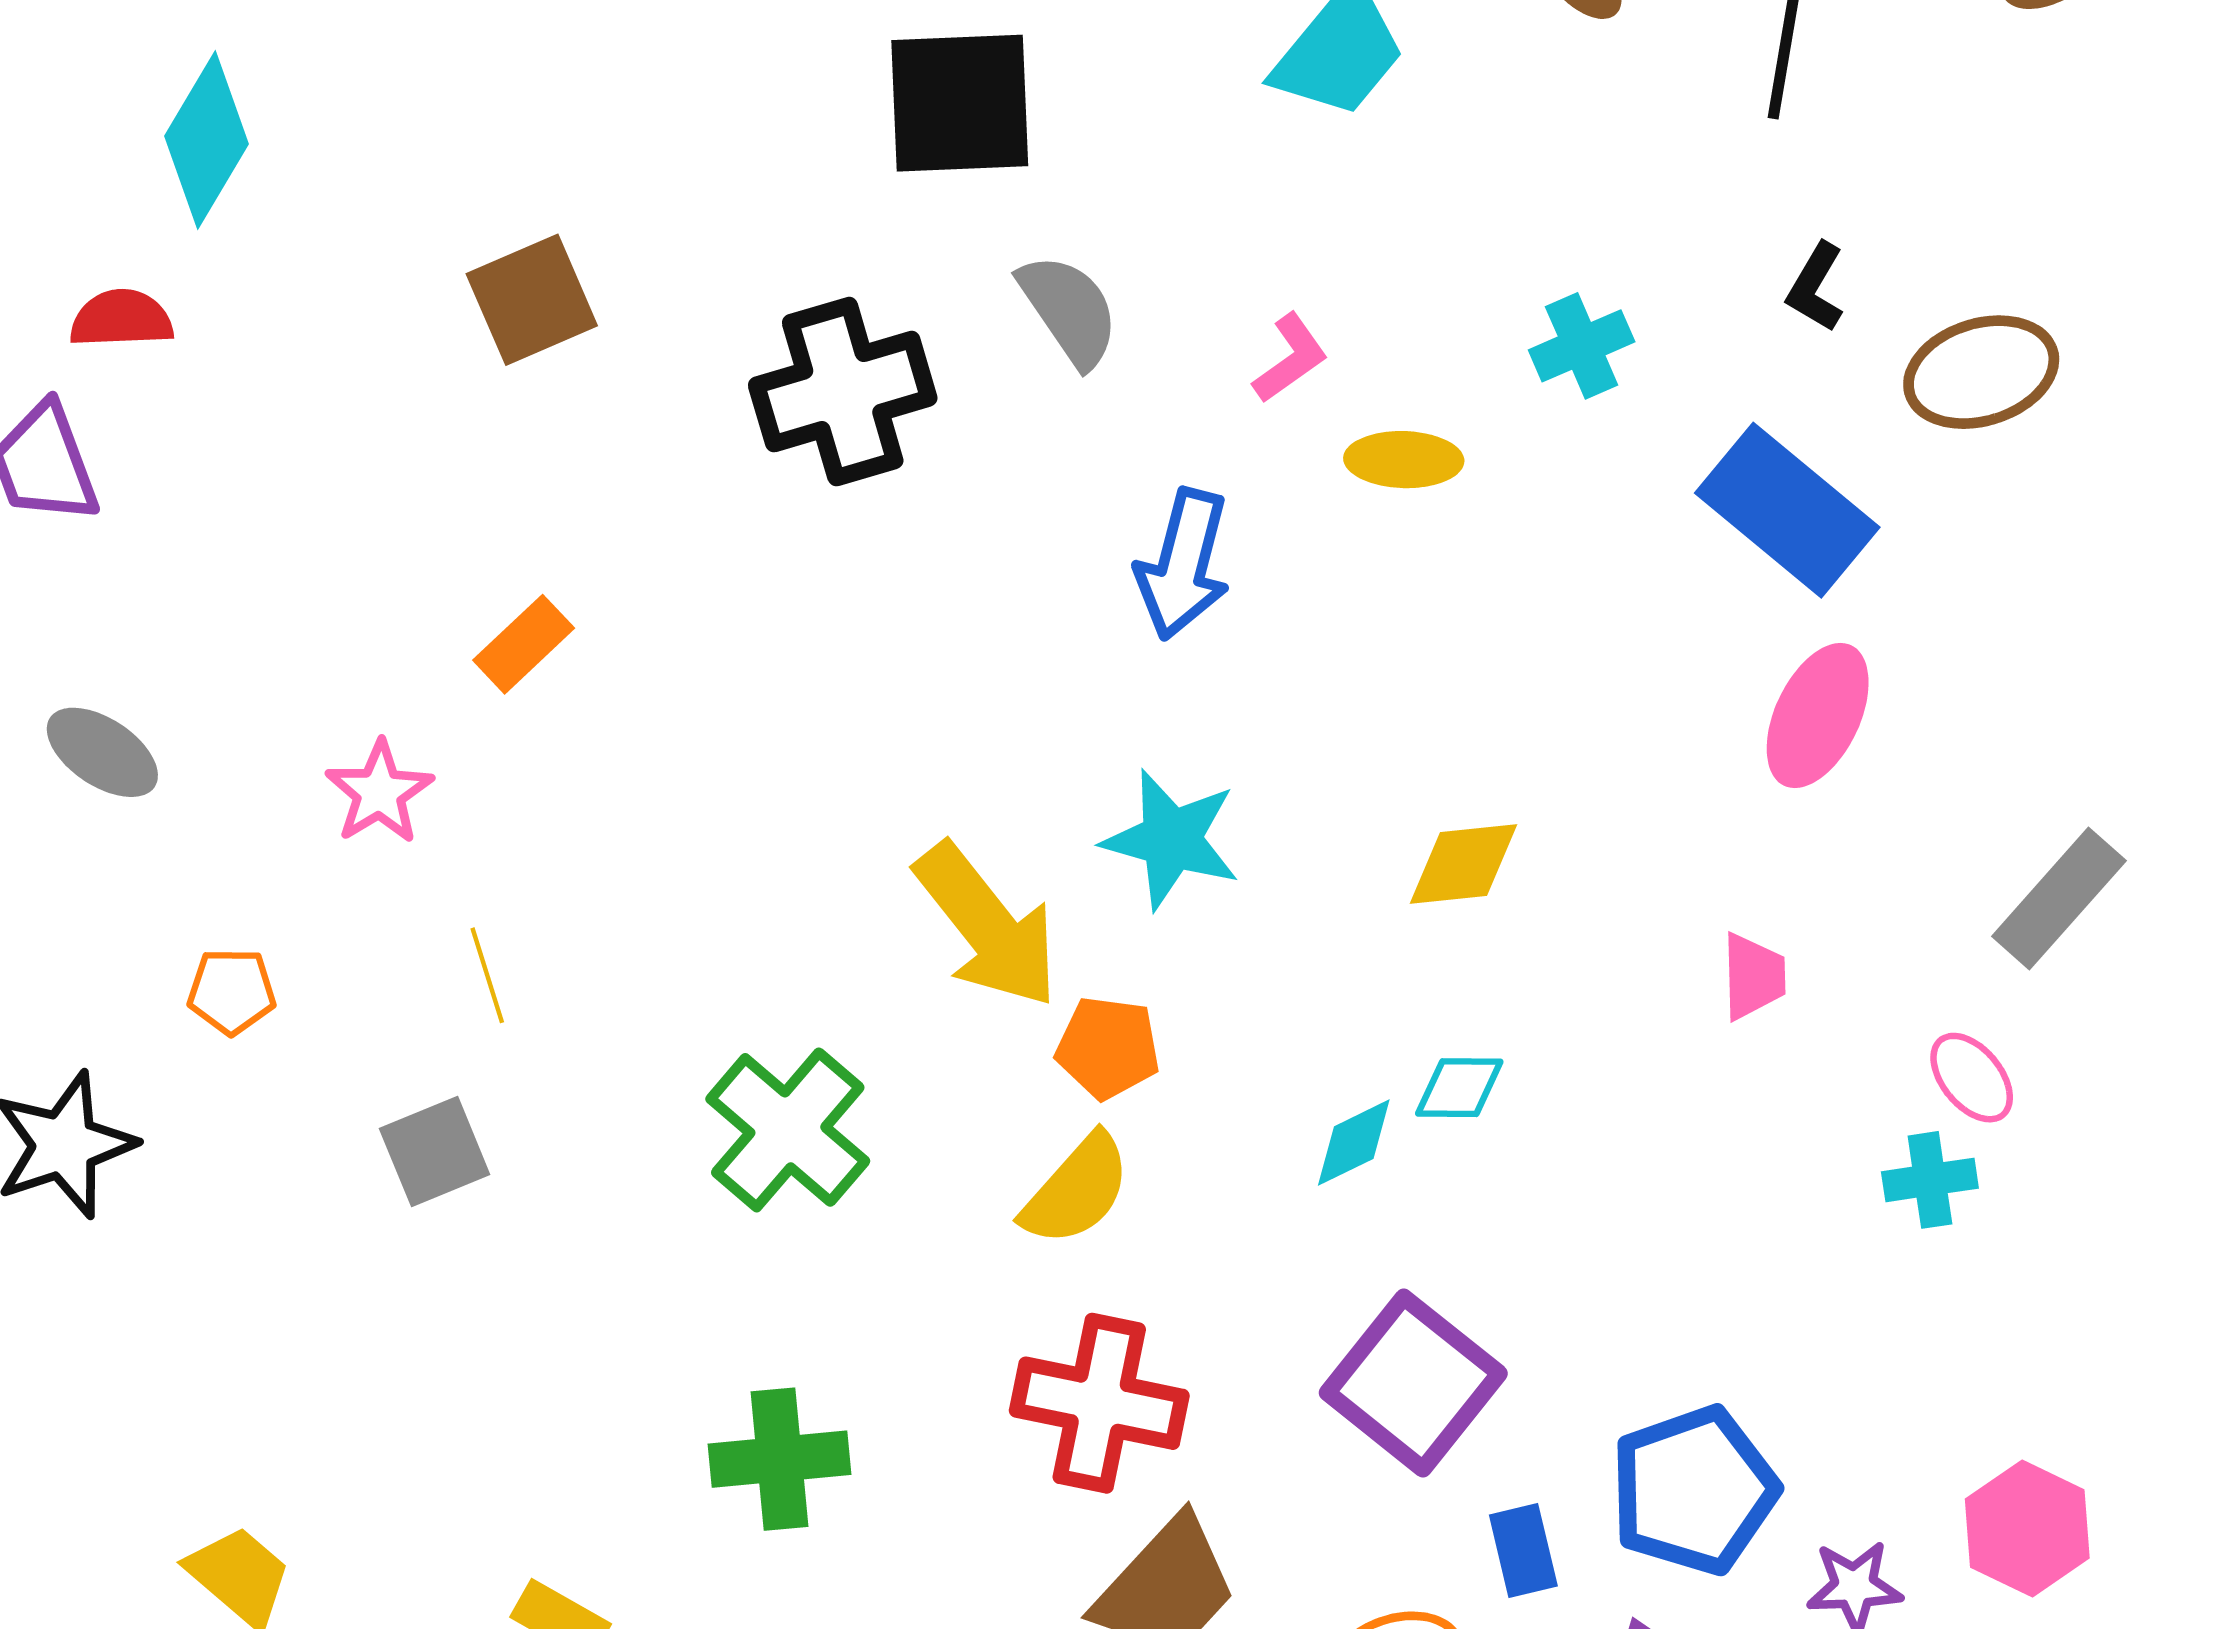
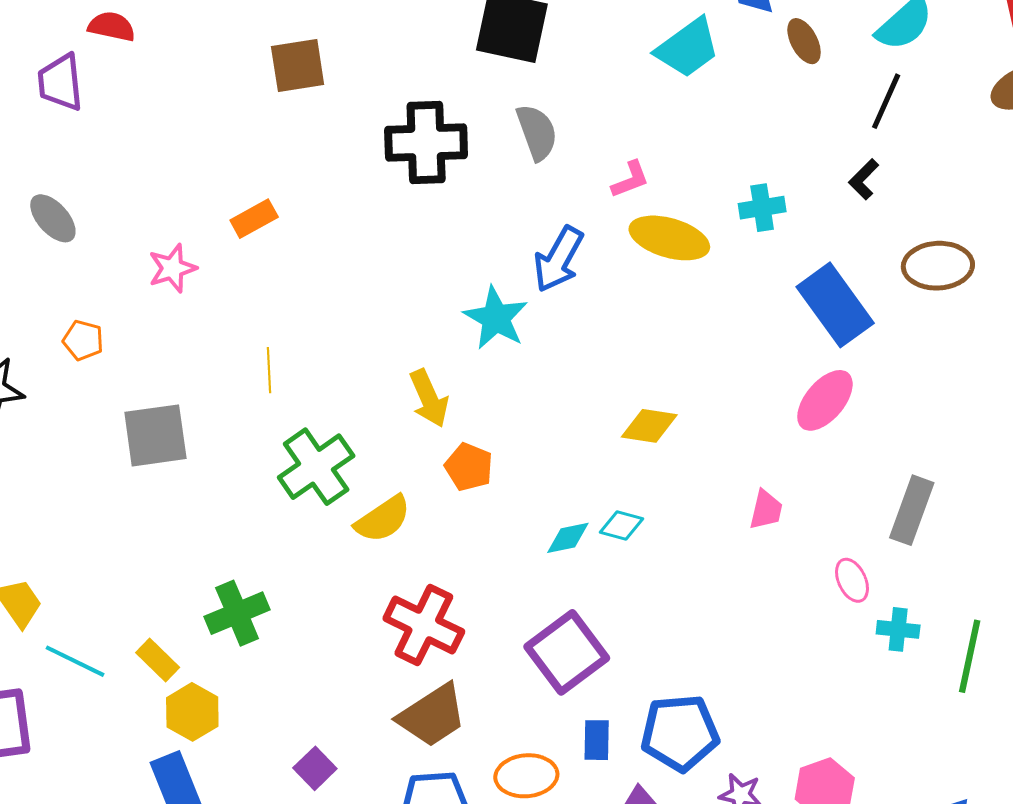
black L-shape: (1816, 287) -> (864, 179), moved
yellow ellipse: (1404, 460) -> (669, 238), size x1.5
cyan star: (1171, 839) -> (496, 318), moved
gray rectangle: (2059, 899) -> (912, 510), turned -36
yellow arrow: (987, 926) -> (429, 398), size x0.7
yellow line: (487, 975) -> (269, 370), moved
gray square: (435, 1151) -> (155, 435), size x1.4
cyan cross: (1930, 1180) -> (898, 629), moved
yellow semicircle: (1077, 1190) -> (383, 519), moved
green cross: (780, 1459) -> (237, 613), moved, turned -32

